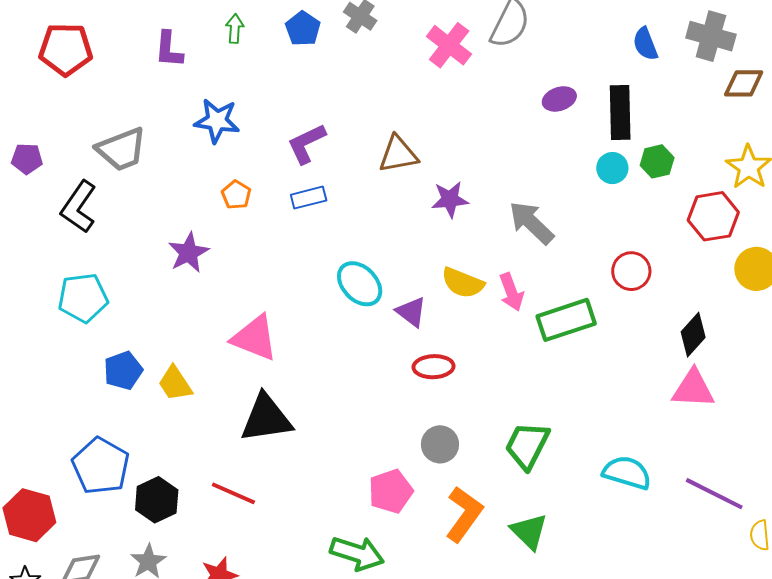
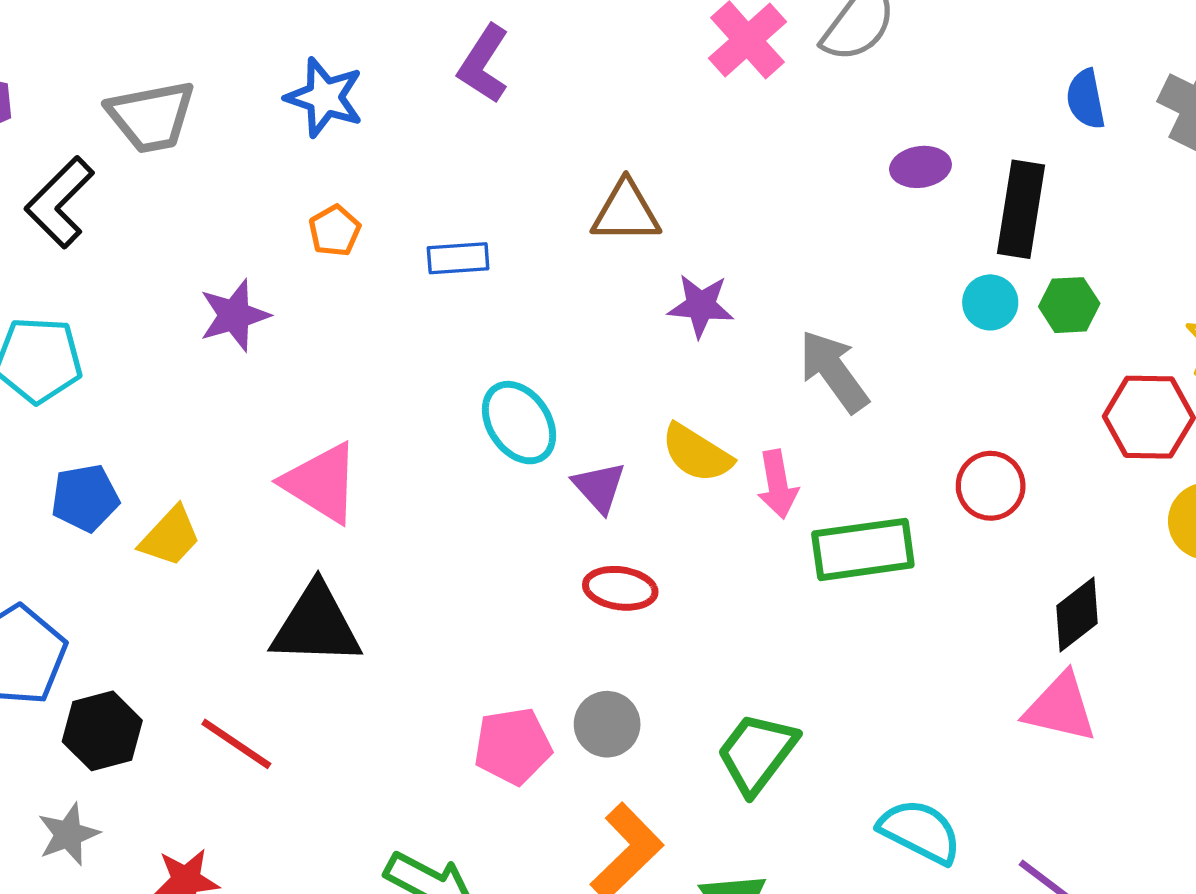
purple L-shape: (306, 144) -> (484, 64), moved, turned -42
yellow trapezoid: (175, 384) -> (170, 537), turned -114
pink pentagon: (391, 491) -> (513, 746), moved

